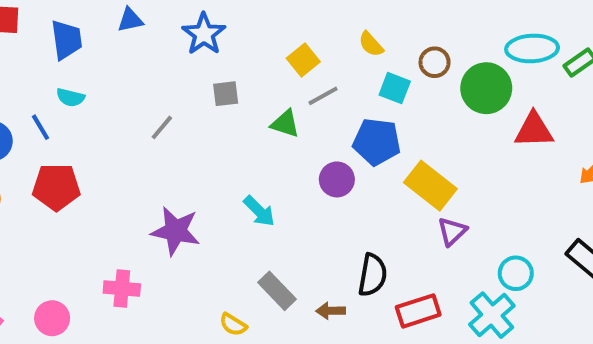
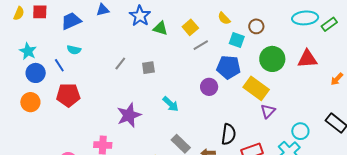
blue trapezoid: (67, 40) -> (71, 21), turned -105
green circle: (486, 88) -> (272, 59), moved
gray square: (226, 94) -> (148, 68), moved
green triangle: (285, 124) -> (160, 28), moved
purple star: (176, 231) -> (129, 115), turned -30

